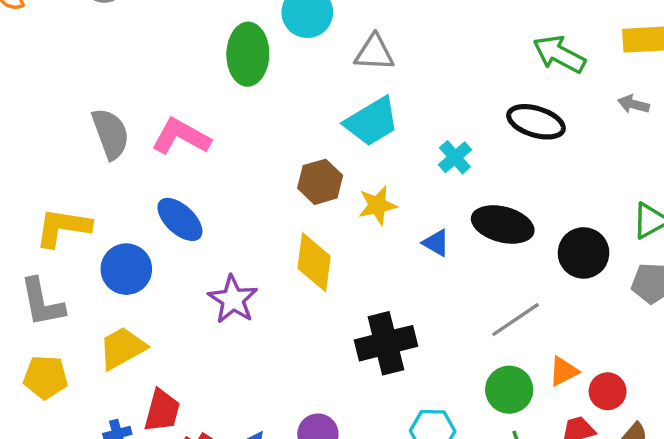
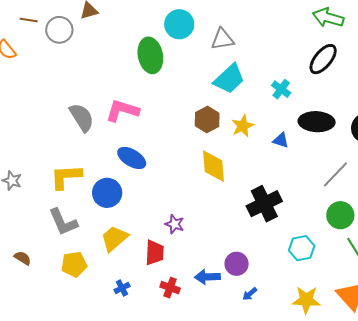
black ellipse: (536, 122) -> (323, 59), turned -56
purple star: (233, 299) -> (175, 224), moved, size x0.7
red trapezoid: (162, 411) -> (155, 253), moved

